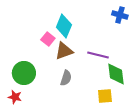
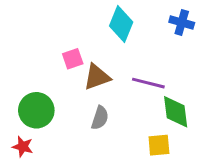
cyan diamond: (64, 26) -> (121, 24), moved
pink square: (48, 39) -> (73, 59), turned 32

